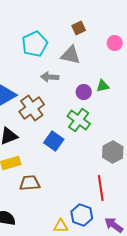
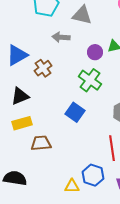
brown cross: (32, 108) -> (43, 68), size x0.7
blue square: (54, 141) -> (75, 112), moved

